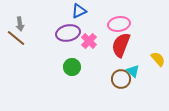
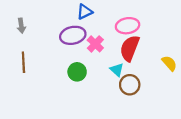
brown line: (16, 38) -> (23, 62), moved, turned 48
cyan triangle: (133, 71) -> (117, 70), moved

